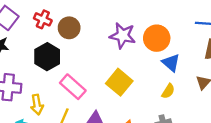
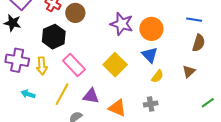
blue triangle: (171, 63) -> (150, 55), moved
yellow arrow: (37, 105) -> (42, 66), moved

